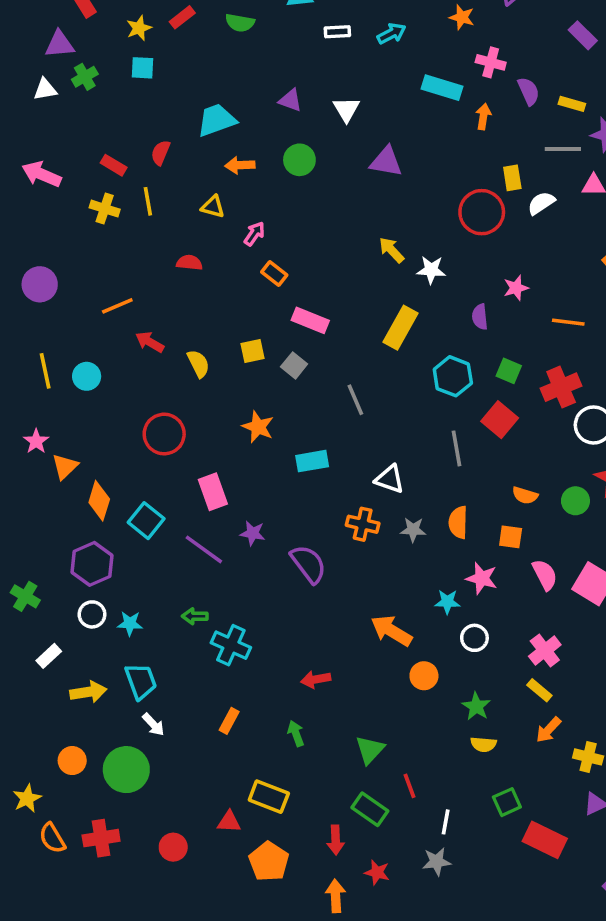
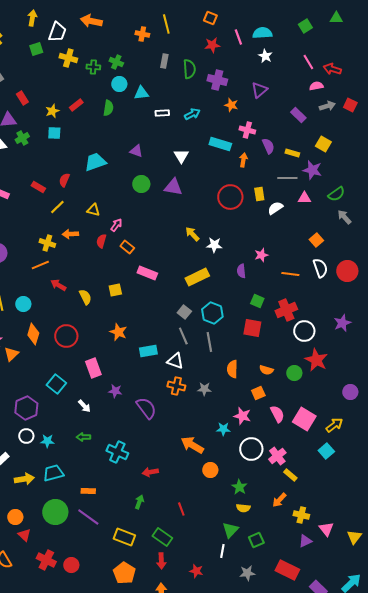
green semicircle: (240, 23) -> (108, 108), turned -91
white triangle: (346, 109) -> (181, 156), moved
purple triangle: (386, 162) -> (173, 187), moved
orange arrow: (240, 165) -> (70, 234), moved
yellow line: (148, 201) -> (57, 207), turned 56
yellow cross: (105, 209) -> (47, 243), moved
red circle: (482, 212) -> (230, 197), moved
red semicircle: (189, 263) -> (101, 241), moved, turned -80
yellow rectangle: (400, 328) -> (197, 277), turned 35
gray square: (294, 365) -> (184, 312), moved
cyan hexagon: (453, 376) -> (212, 313), moved
gray line: (355, 400) -> (183, 336), moved
red square: (500, 420) -> (252, 328), turned -30
gray line: (456, 448) -> (209, 342), moved
white triangle: (390, 479) -> (175, 361), moved
orange diamond: (99, 501) -> (33, 334), moved
orange semicircle: (458, 522) -> (232, 369), moved
orange square: (511, 537) -> (258, 393), turned -32
purple line: (204, 549) -> (88, 517), moved
white circle: (474, 638) -> (251, 449), moved, size x1.5
cyan cross: (231, 645) -> (117, 452), moved
cyan trapezoid: (141, 681) -> (53, 473), turned -85
yellow rectangle: (539, 690) -> (290, 475), moved
orange rectangle: (229, 721) -> (88, 491), moved, turned 64
white arrow: (153, 724) -> (84, 406), moved
green arrow: (296, 733) -> (139, 502), turned 40
green triangle: (370, 750) -> (230, 530), moved
green circle: (126, 770) -> (55, 512), moved
red line: (410, 786) -> (181, 509), moved
green rectangle: (370, 809) -> (162, 537), moved
red triangle: (229, 822) -> (24, 535), moved, turned 40
red cross: (101, 838) -> (46, 560), moved, turned 36
red rectangle: (545, 840) -> (287, 570), moved
gray star: (437, 862) -> (247, 573), moved
red star: (377, 872) -> (196, 571), moved

